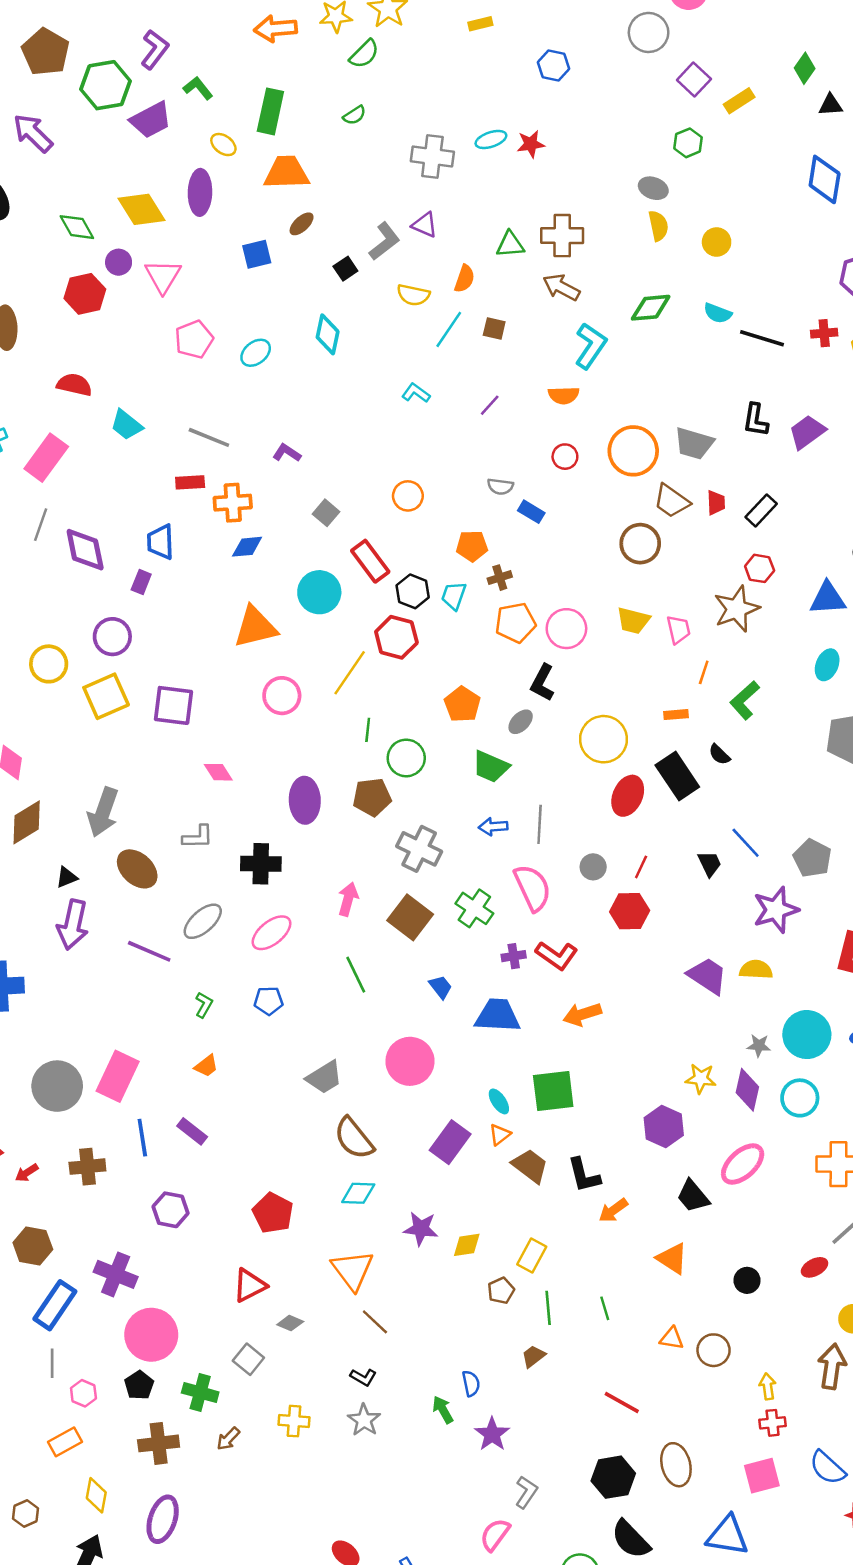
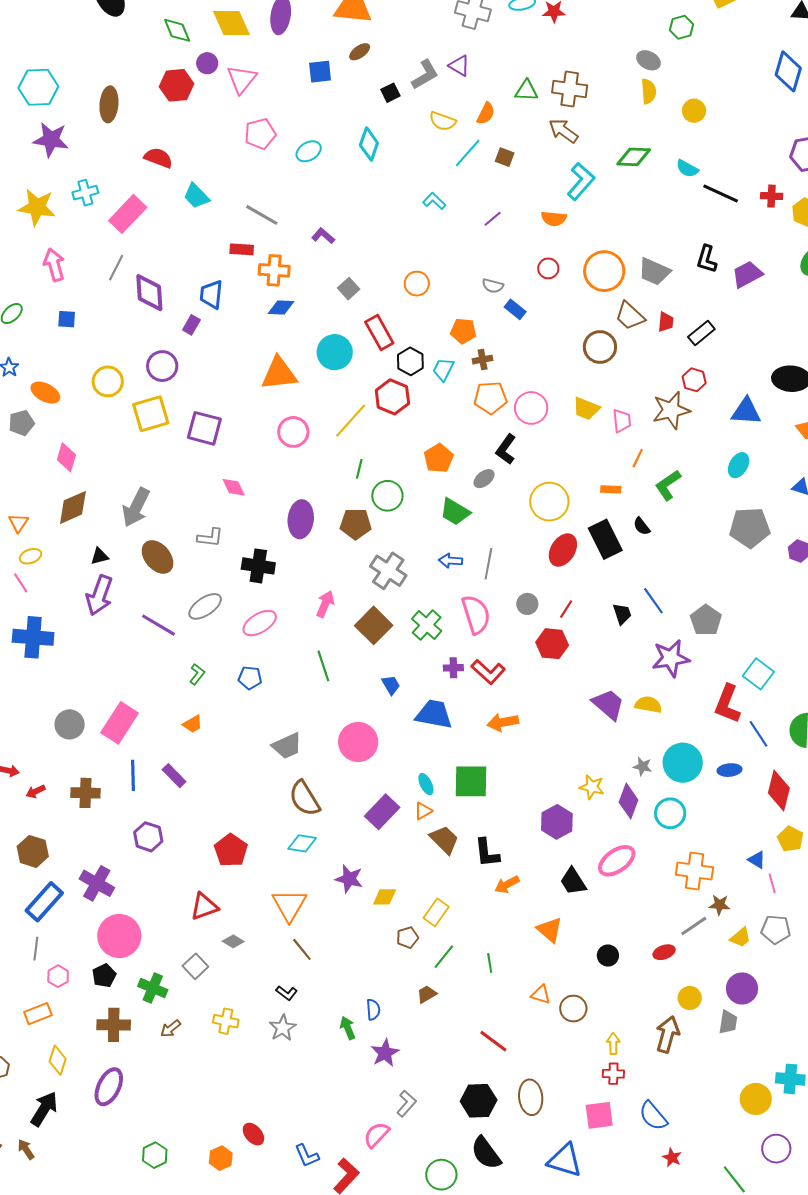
gray circle: (57, 1086) -> (70, 724), size x0.7
green line: (548, 1308) -> (444, 957), turned 36

